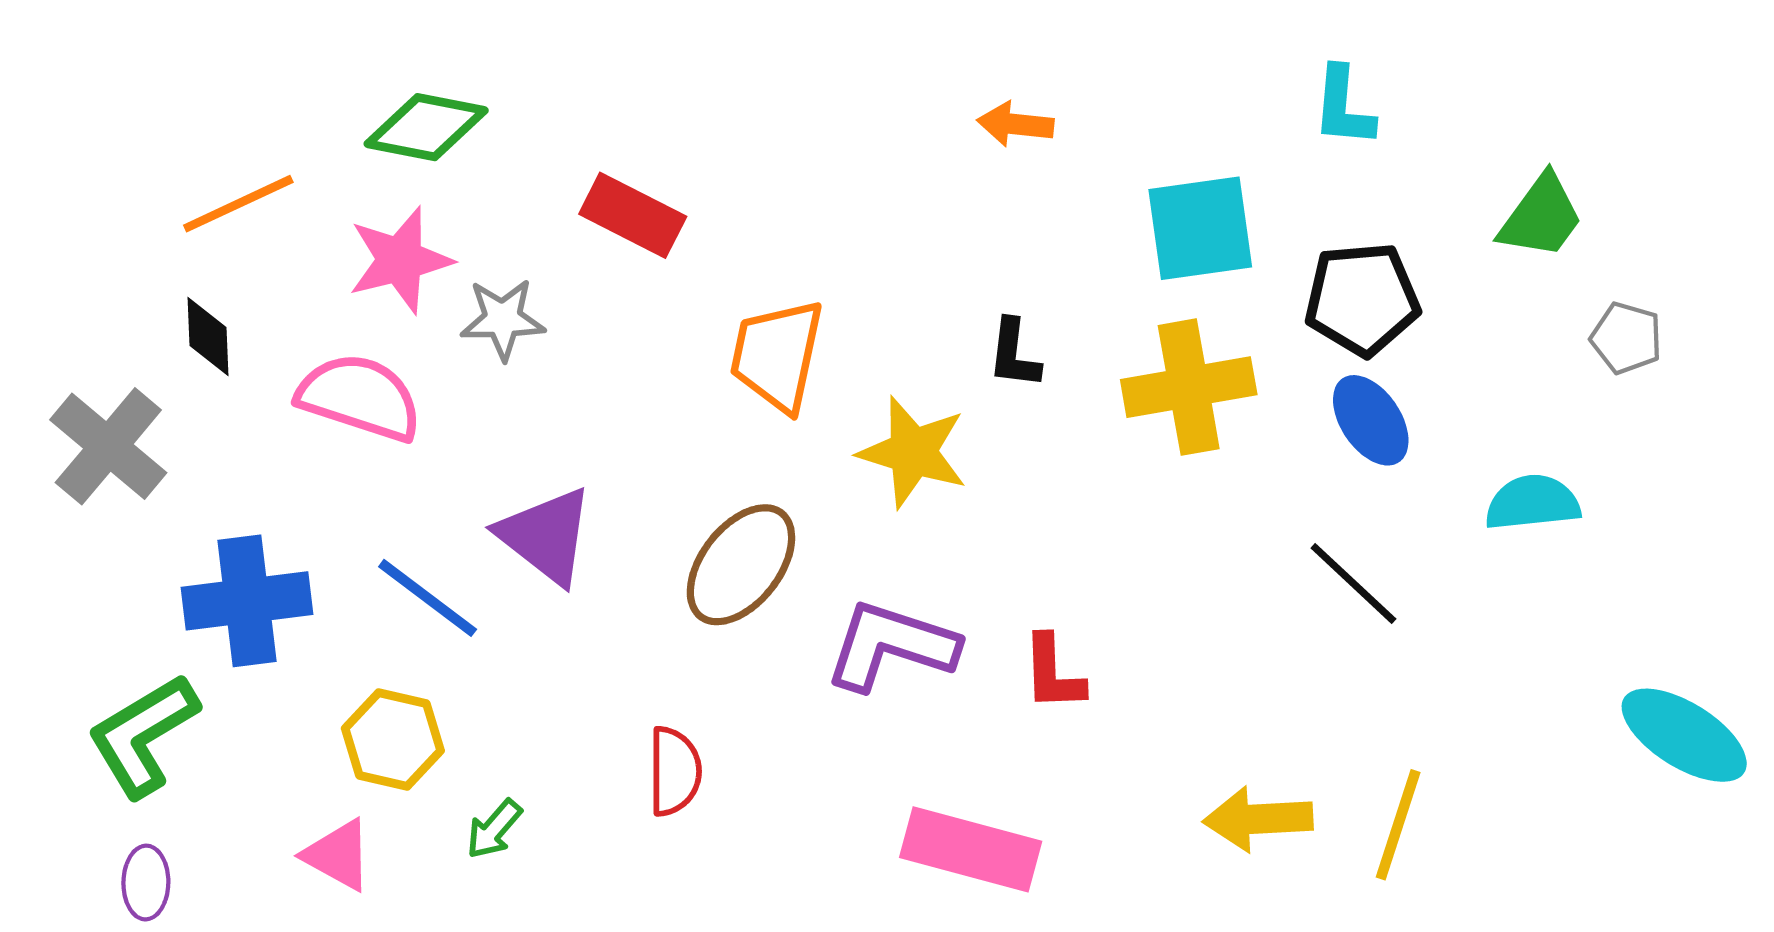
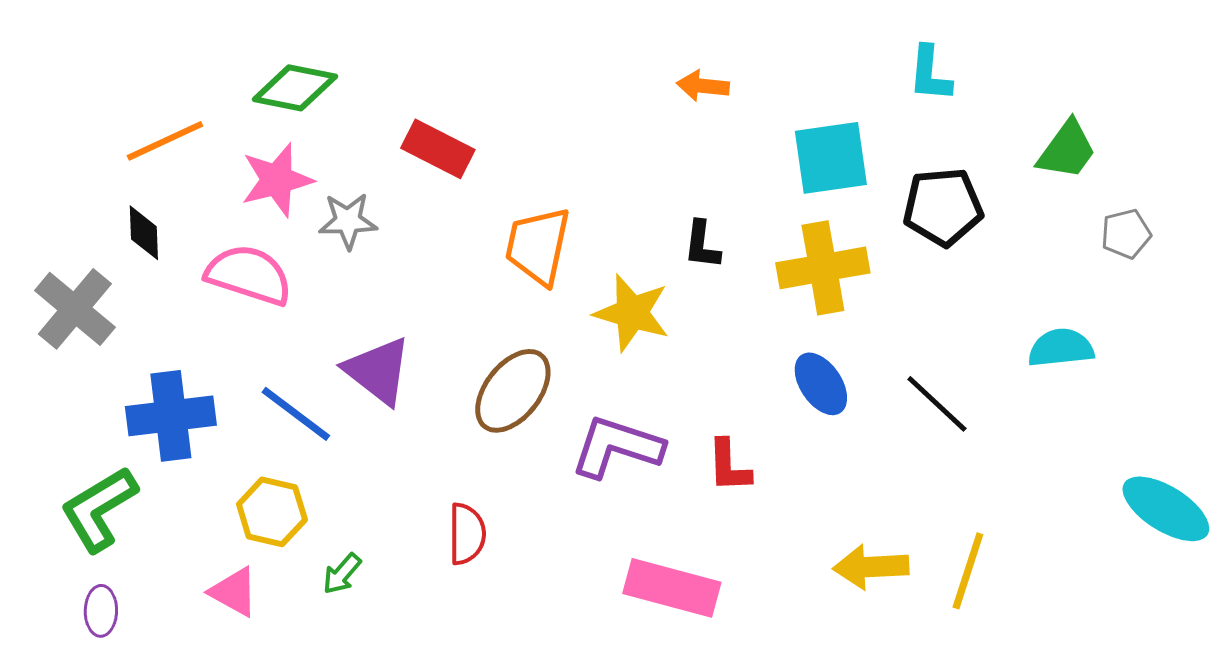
gray pentagon: (1626, 338) -> (1126, 234), turned -30
blue ellipse: (1371, 420) -> (821, 384), moved

